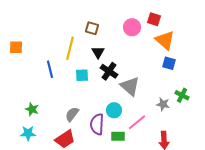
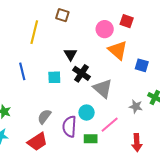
brown square: (92, 28) -> (62, 15), moved
orange triangle: (165, 40) -> (118, 50), moved
yellow line: (70, 48) -> (34, 32), moved

